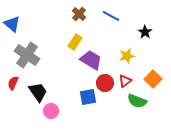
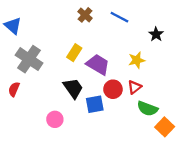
yellow rectangle: (75, 42) -> (74, 53), moved
orange square: (153, 79) -> (165, 127), moved
black trapezoid: (38, 92) -> (73, 88), moved

